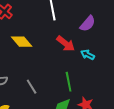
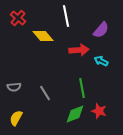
yellow diamond: (22, 42) -> (43, 36), moved
red arrow: (66, 44) -> (79, 50), turned -42

